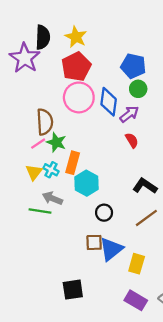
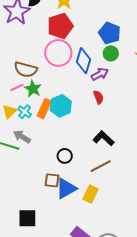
brown semicircle: (45, 122) -> (26, 69), turned 100
cyan hexagon: (87, 183) -> (61, 106), moved
yellow rectangle: (137, 264) -> (91, 194), moved

